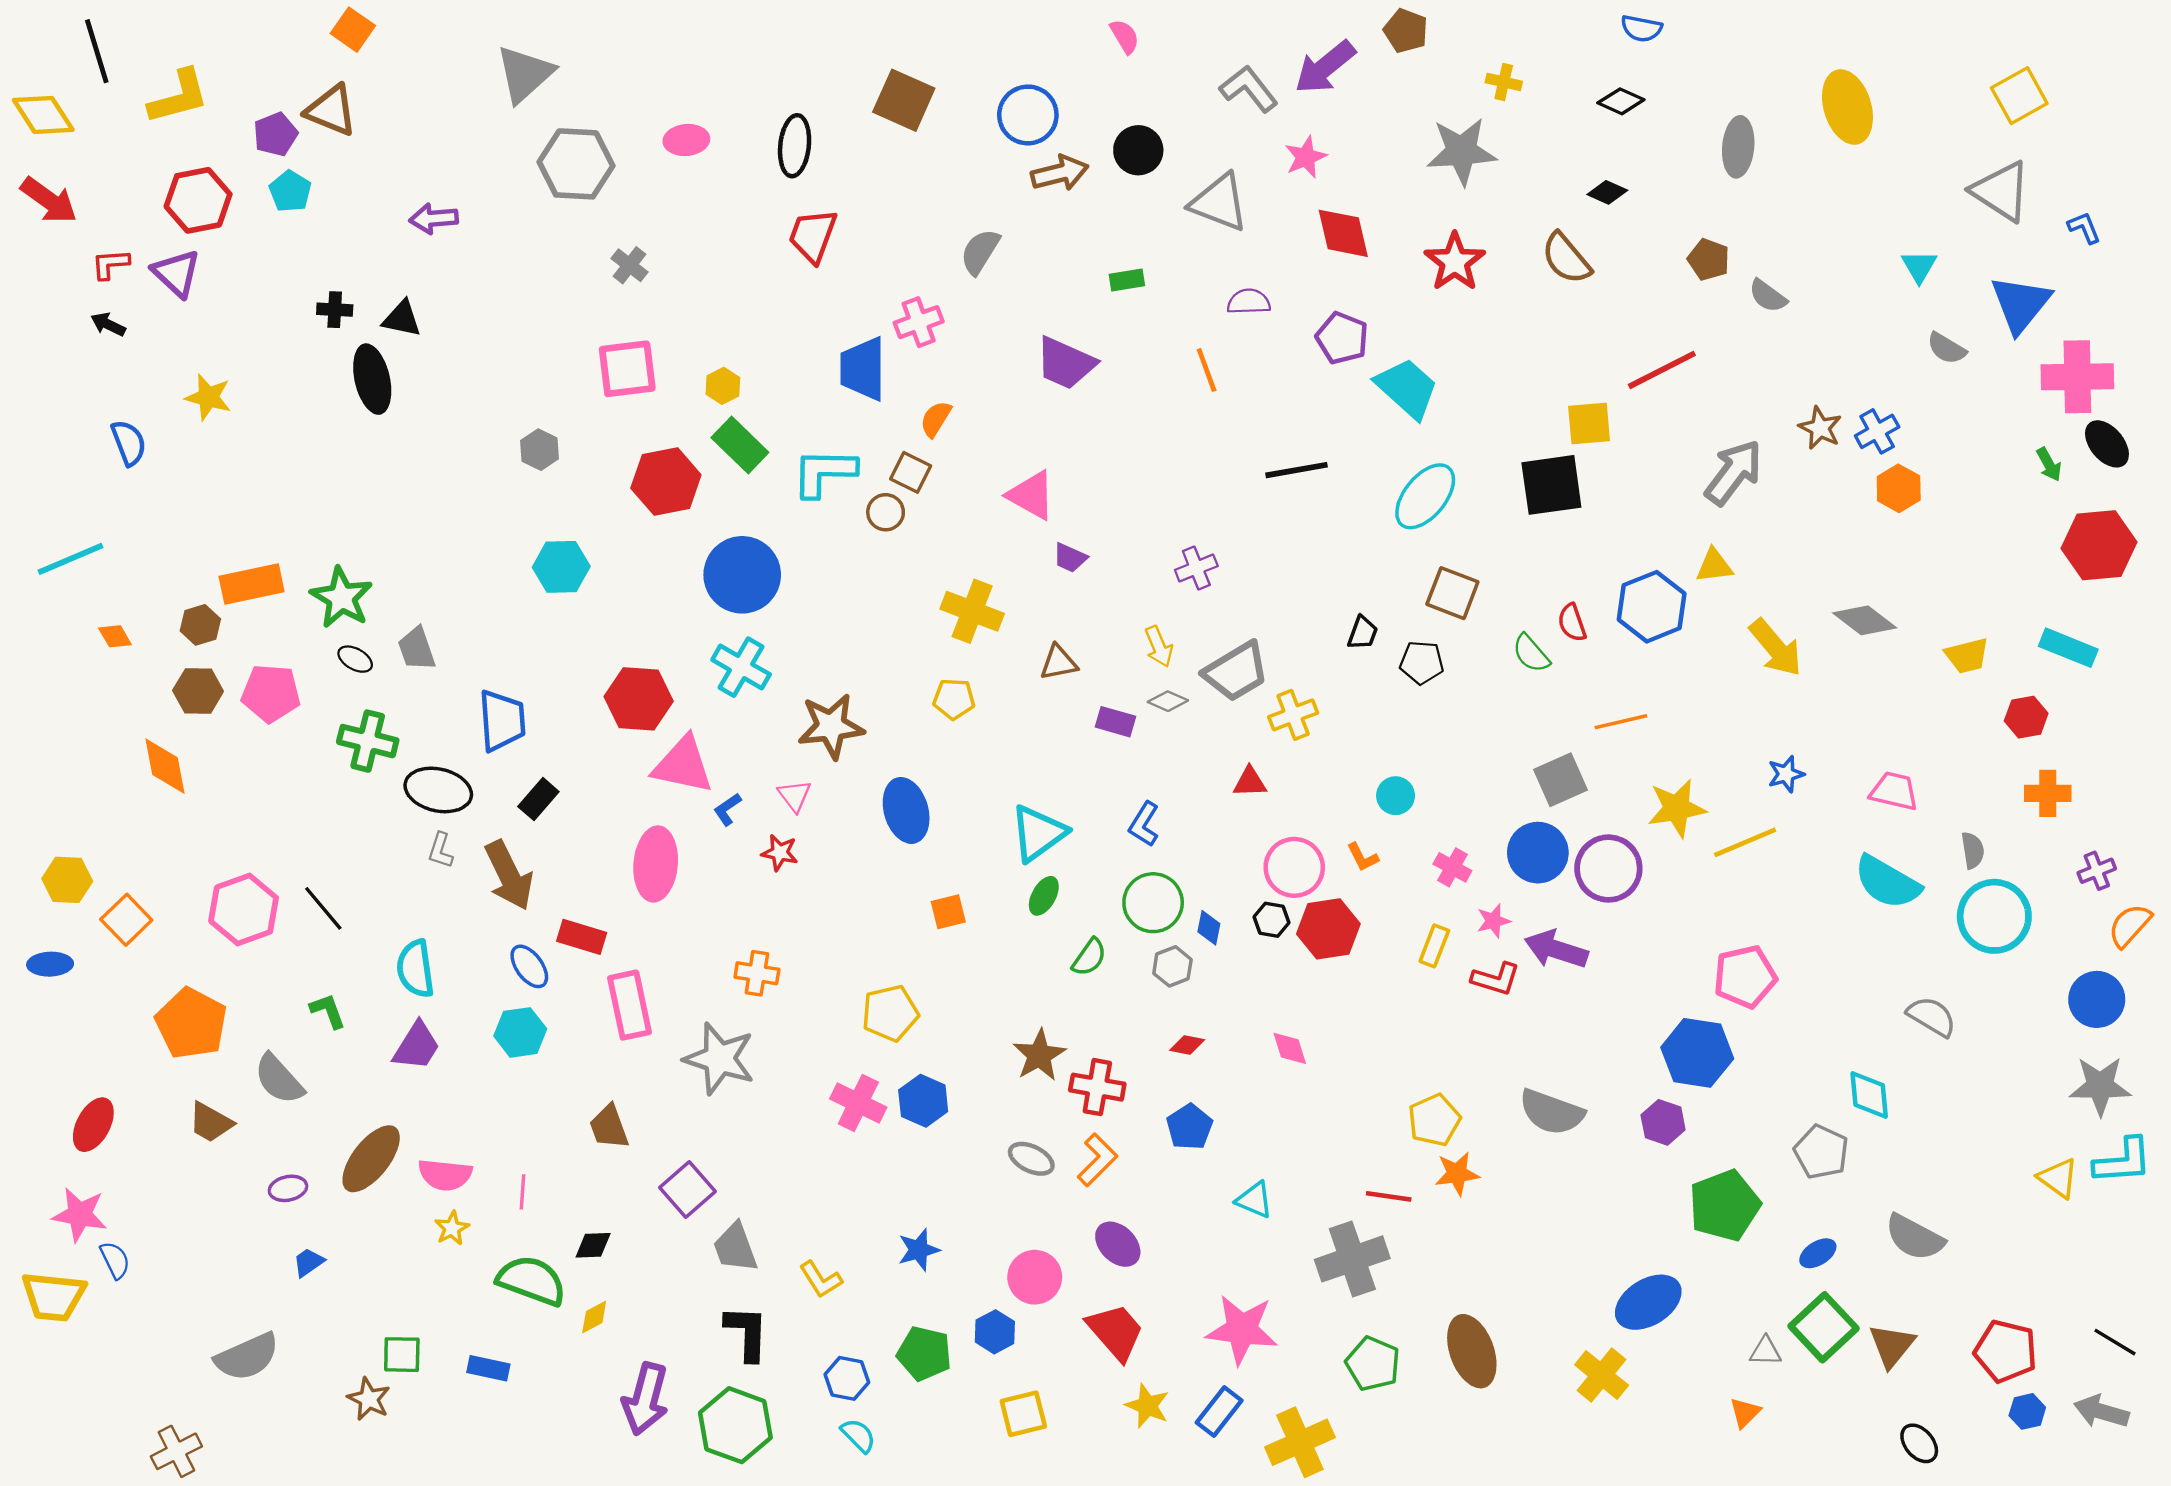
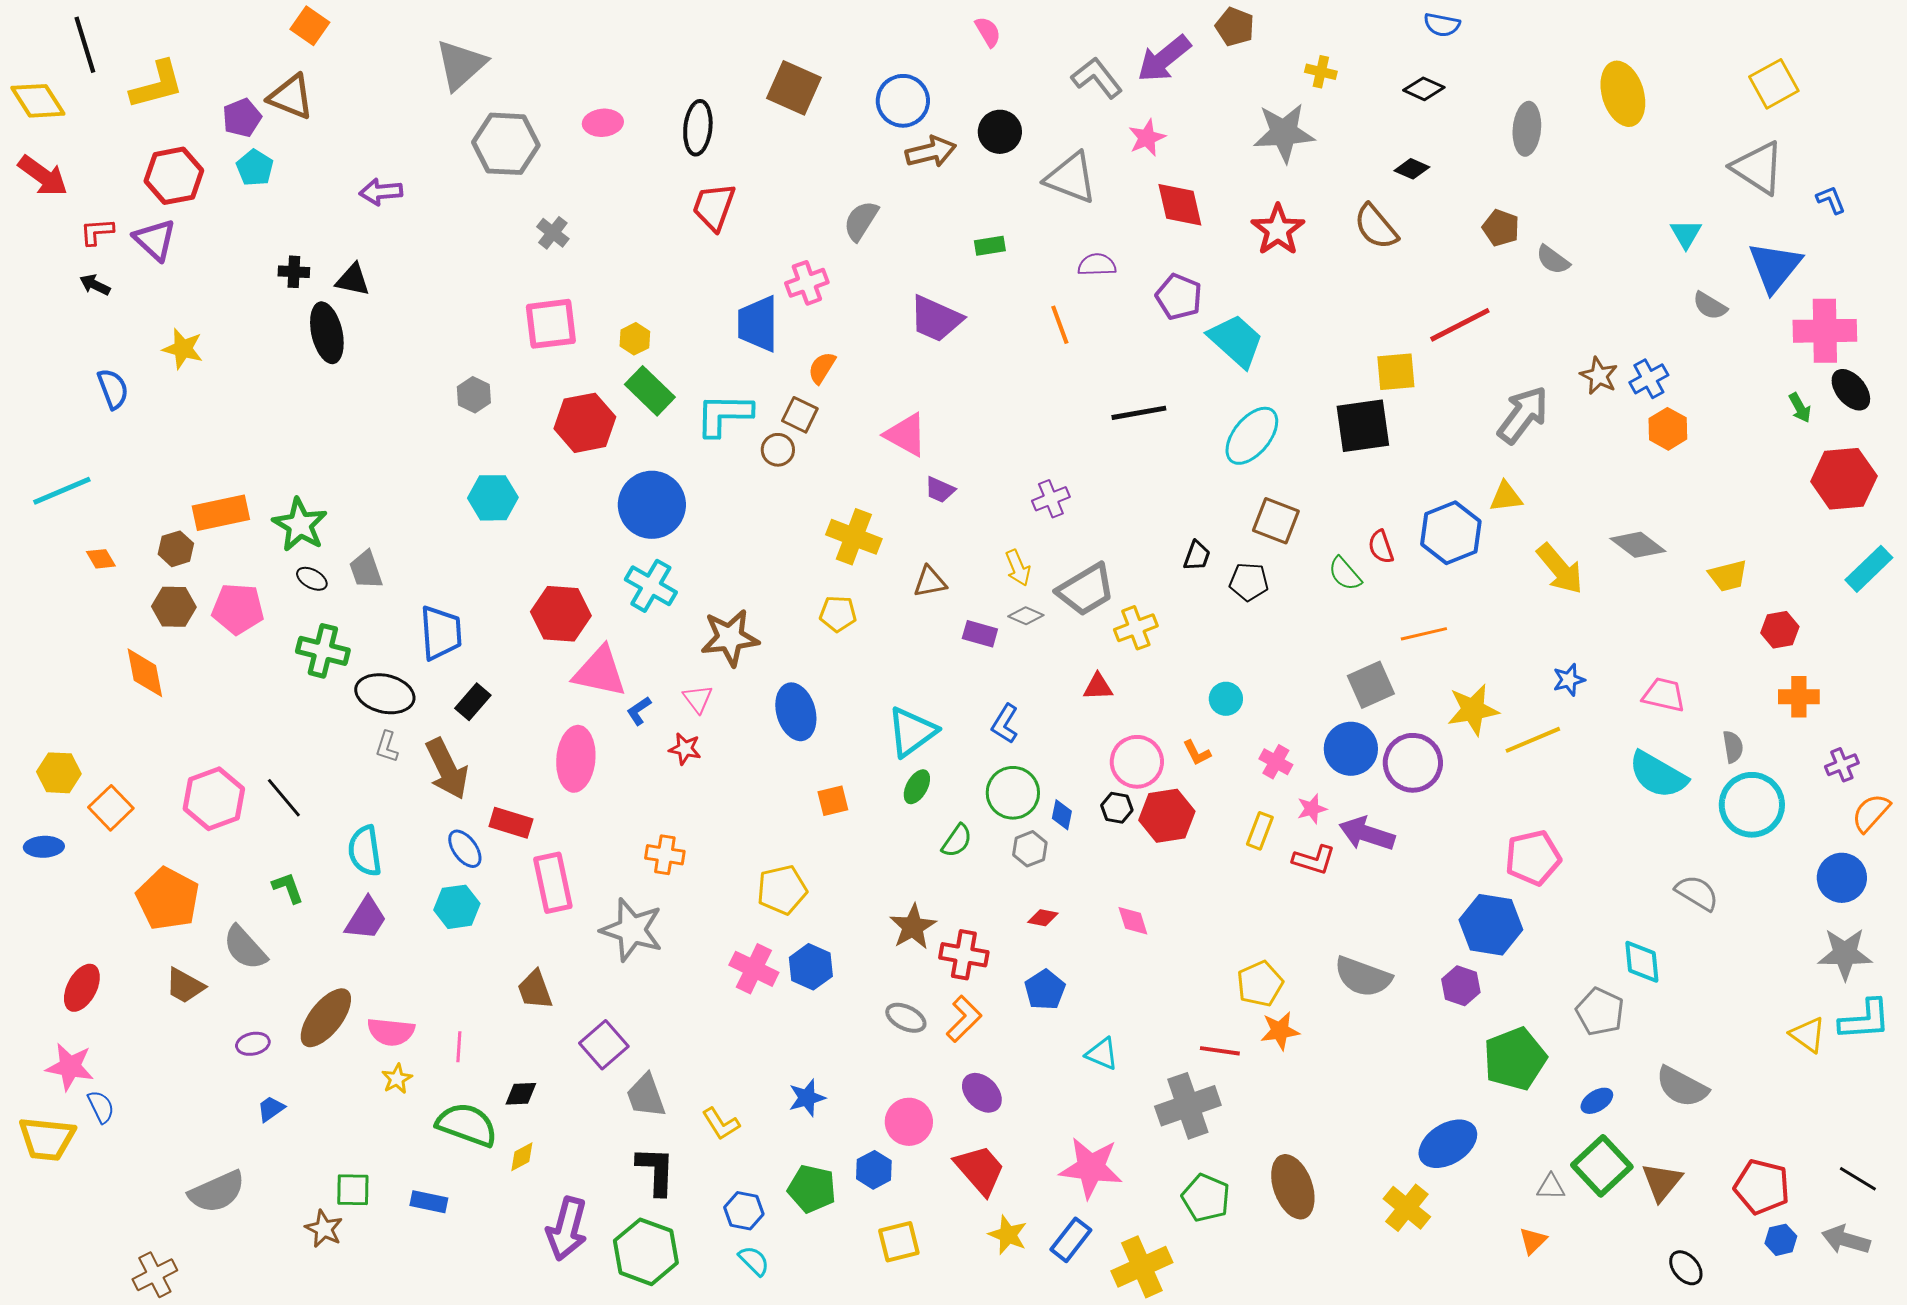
cyan rectangle: (2068, 648) -> (1869, 569), moved, turned -66

